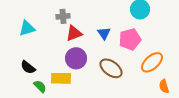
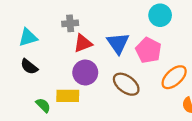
blue triangle: (104, 33) -> (118, 43), size x1.5
pink pentagon: (130, 39) -> (148, 50), turned -30
black semicircle: (28, 67) -> (29, 67), moved

